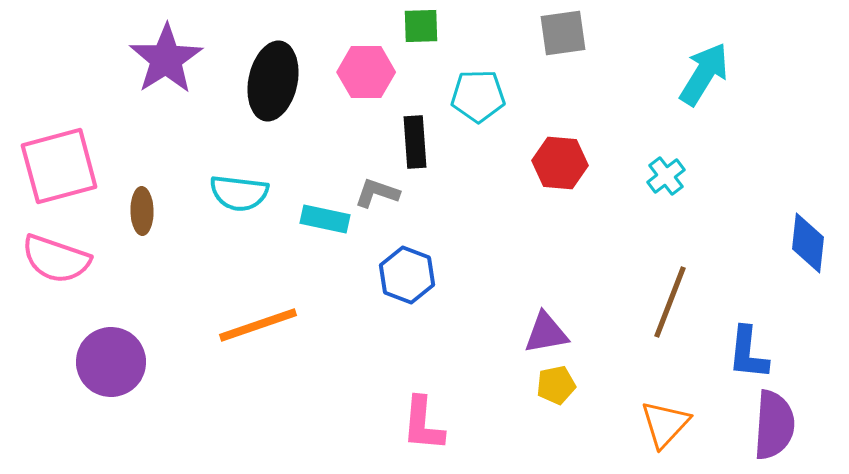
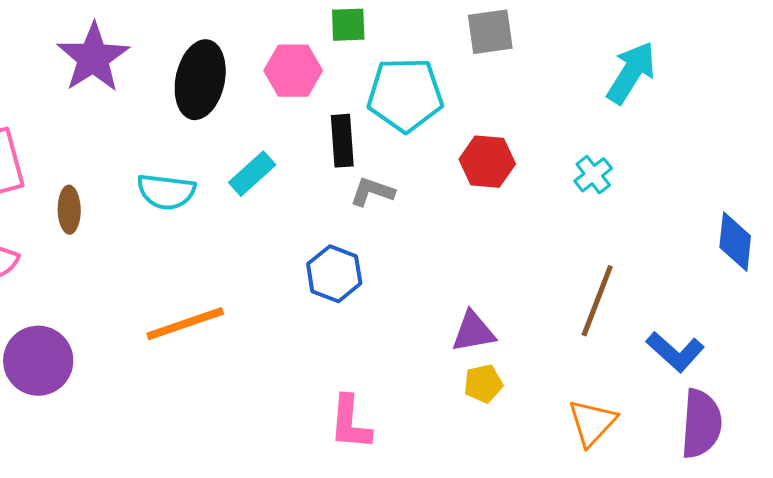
cyan pentagon: (478, 96) -> (405, 95), size x1.4
gray L-shape: (377, 193) -> (372, 192), moved
cyan rectangle: (325, 219) -> (252, 174), moved, turned -54
blue L-shape: (748, 353) -> (675, 352), turned -54

